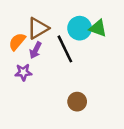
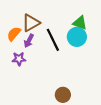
cyan circle: (80, 28) -> (77, 37), moved
brown circle: (77, 102) -> (63, 95), moved

